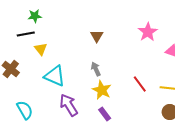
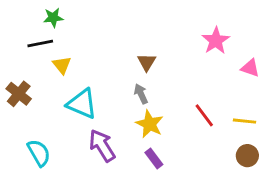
brown triangle: (97, 36) -> (147, 62), moved

